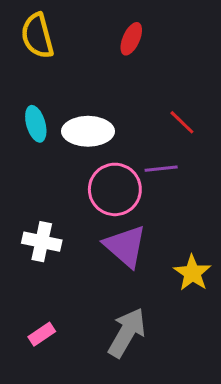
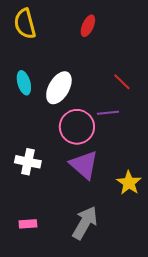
white ellipse: (88, 131) -> (59, 88), turned -60
pink rectangle: (42, 334) -> (28, 224), turned 30

